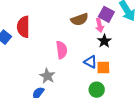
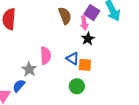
brown semicircle: (79, 19) -> (65, 16), turned -96
pink semicircle: (62, 50) -> (46, 56), moved

